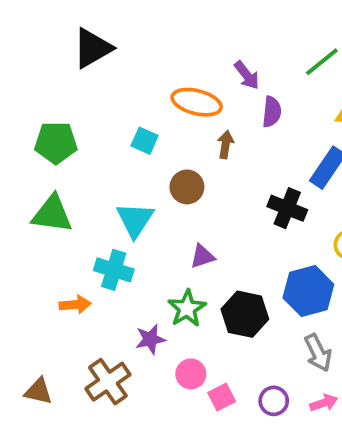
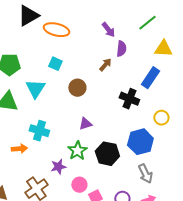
orange ellipse: (197, 102) -> (56, 30), moved
brown arrow: (226, 145) -> (105, 65), moved, turned 32
cyan triangle: (135, 220) -> (35, 89), moved

